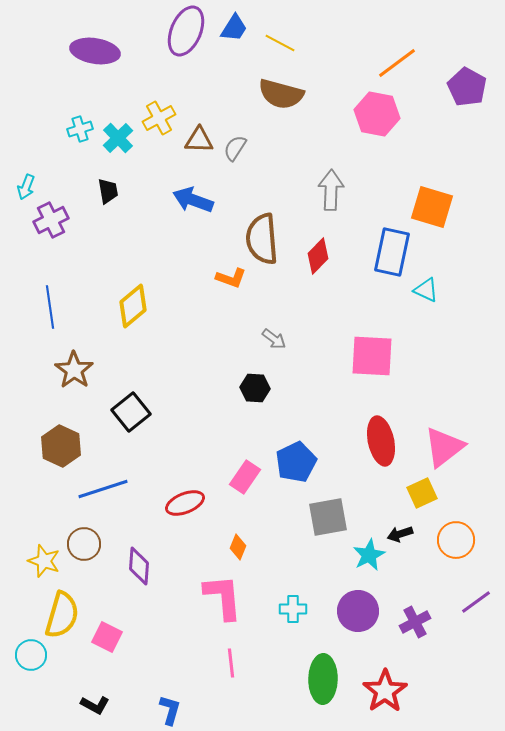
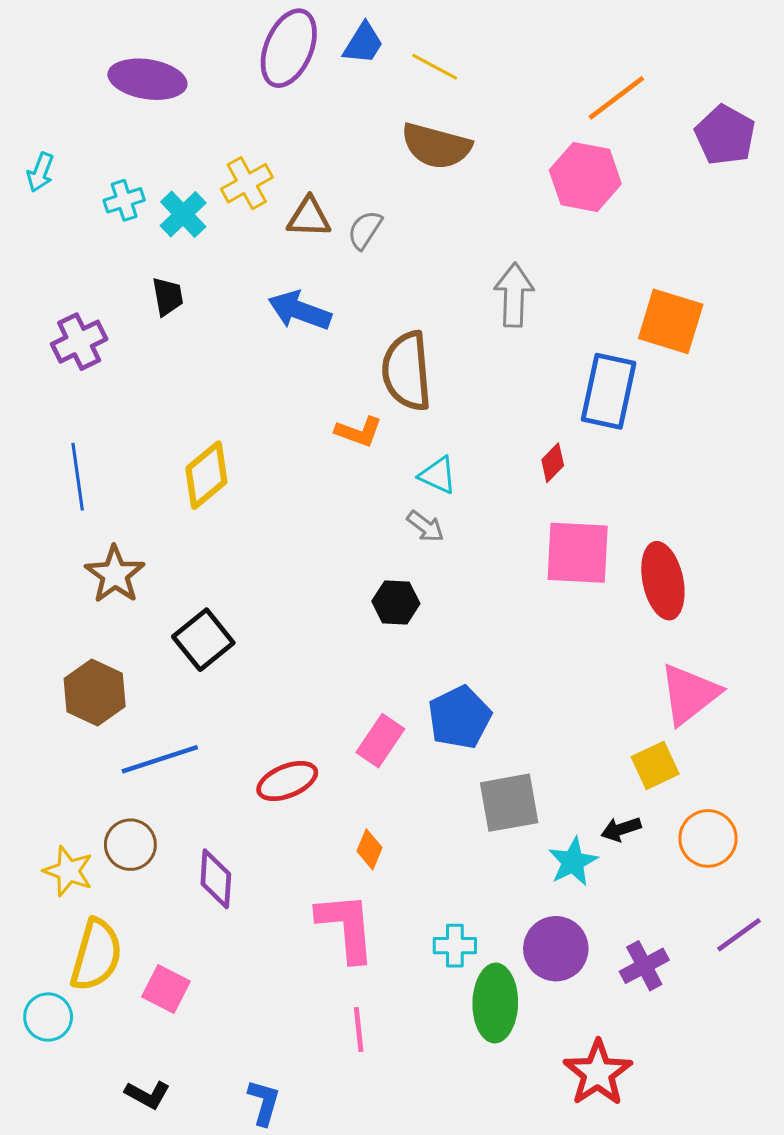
cyan arrow: (26, 187) -> (40, 172), moved
red diamond: (318, 256) -> (553, 463), moved, size x0.7
cyan triangle: (426, 290) -> (438, 475), moved
red ellipse: (381, 441) -> (663, 581), moved
green ellipse: (323, 679) -> (495, 1003), moved

